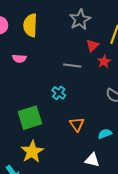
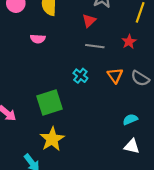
red triangle: (92, 45) -> (89, 21), moved
orange triangle: (77, 124) -> (115, 75), moved
white triangle: (92, 160) -> (132, 146), moved

